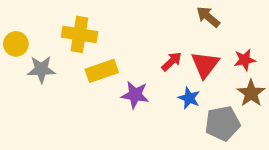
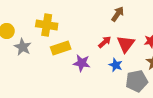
brown arrow: (208, 17) -> (118, 14), moved, turned 84
gray star: (41, 69) -> (23, 47), turned 30

